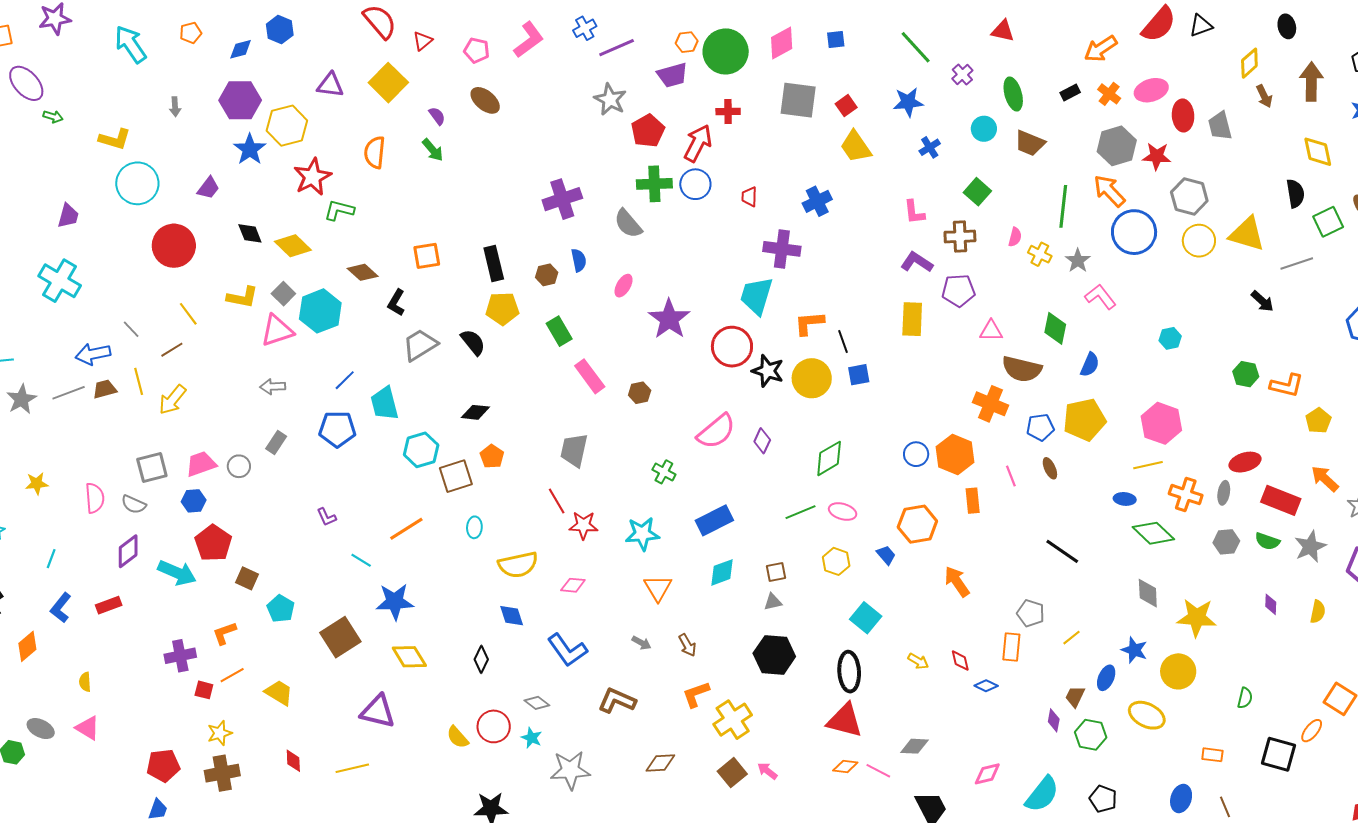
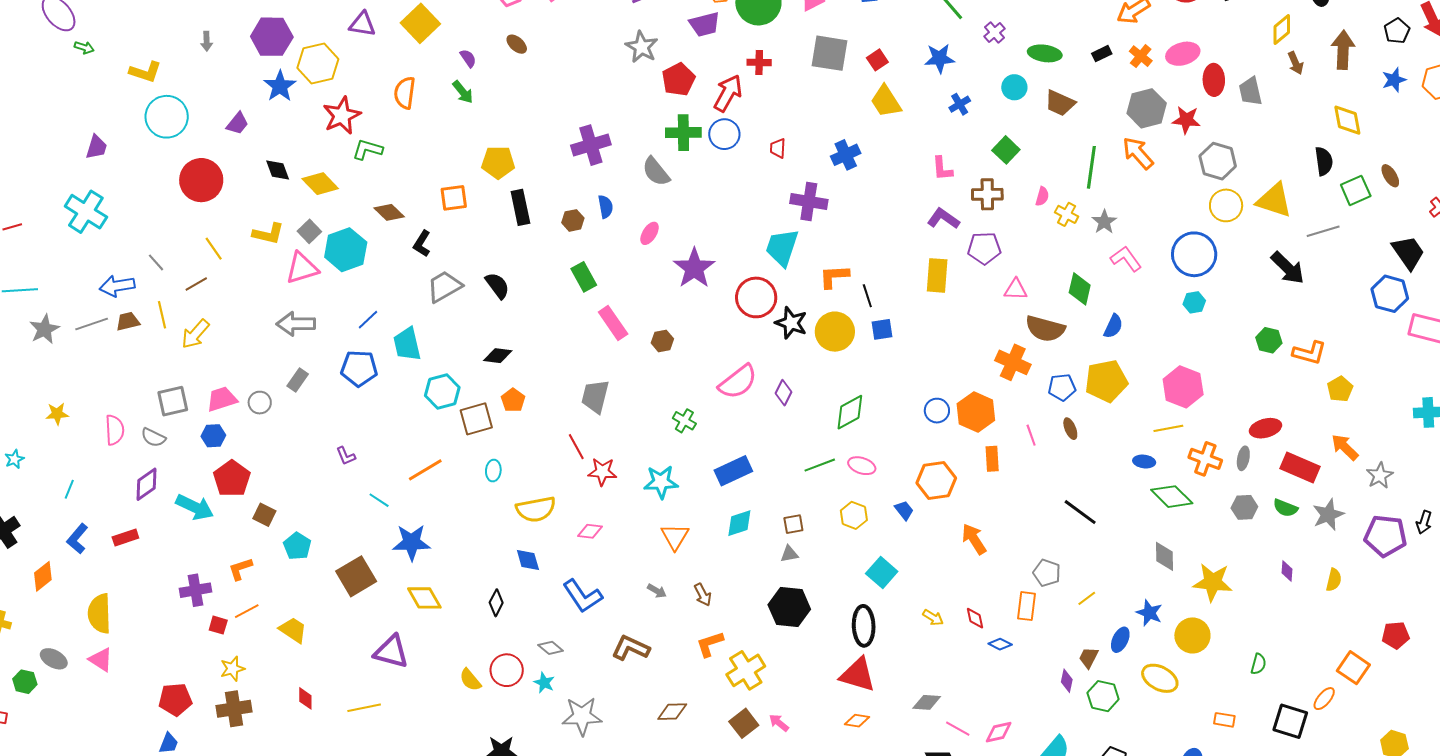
green ellipse: (1013, 94) -> (1045, 53), turned -68
brown ellipse: (485, 100) -> (517, 44), size x0.7
blue circle: (1134, 232) -> (1194, 254), moved
black arrow: (1262, 301) -> (1288, 268), size x1.5
yellow pentagon: (502, 309) -> (498, 162), moved
gray arrow: (273, 387) -> (296, 324), size x1.5
yellow semicircle: (85, 682) -> (100, 614), size x2.0
pink line: (878, 771) -> (958, 729), moved

